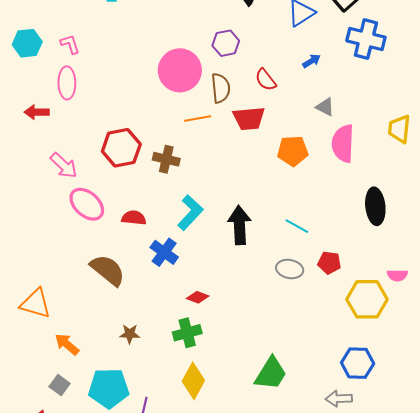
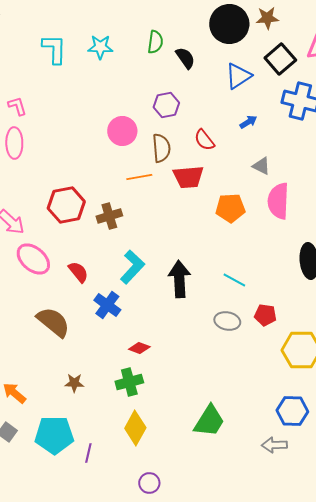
pink circle: (180, 70) -> (122, 131), size x0.7
brown cross: (166, 159) -> (109, 216), turned -30
red semicircle: (134, 218) -> (78, 272), turned 45

